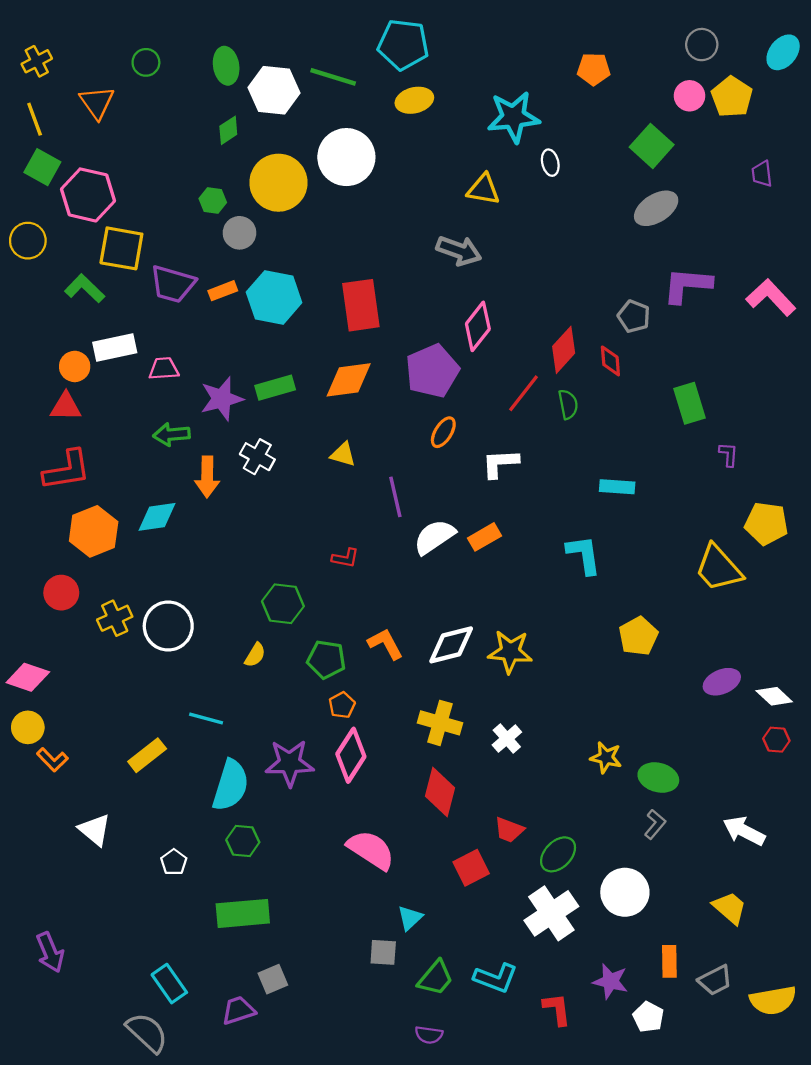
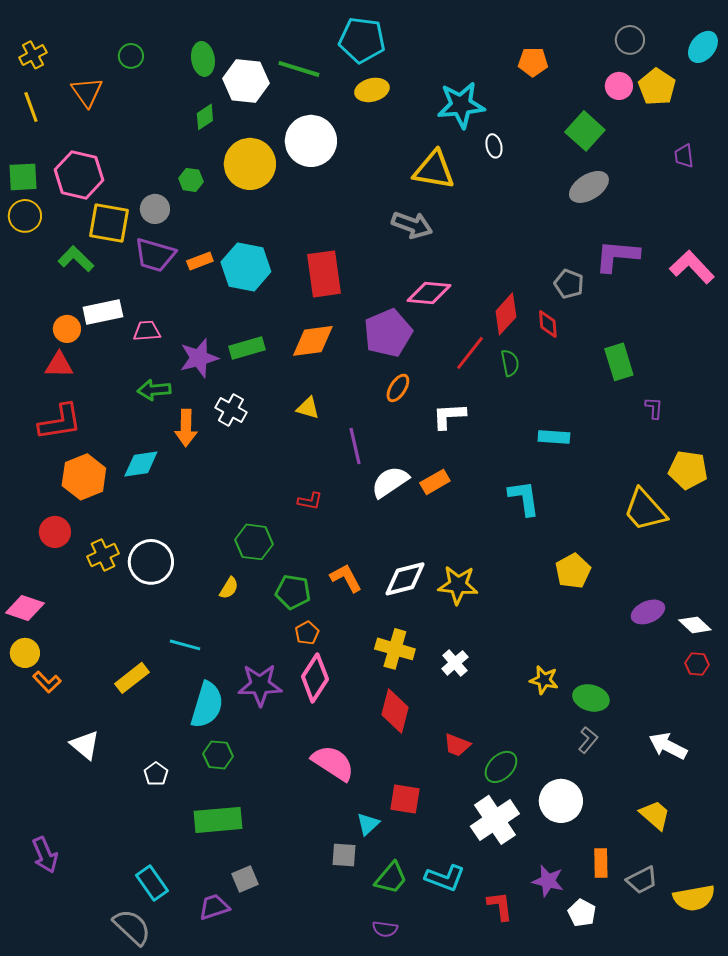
green square: (42, 167) -> (23, 177), moved, turned -32
yellow triangle: (483, 189) -> (434, 170), size x1.4
gray circle: (239, 233) -> (155, 209), moved
pink diamond: (478, 326) -> (429, 293), turned 57
red square: (471, 868) -> (405, 799), moved, turned 36

